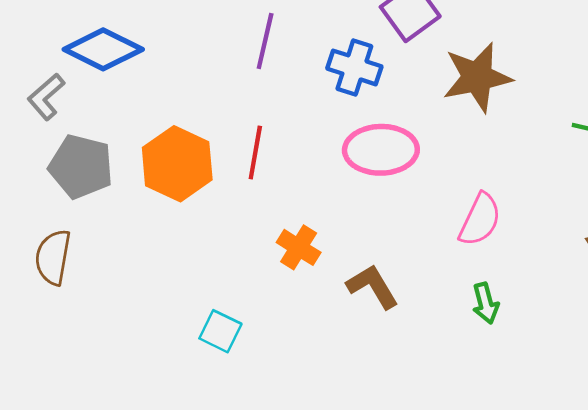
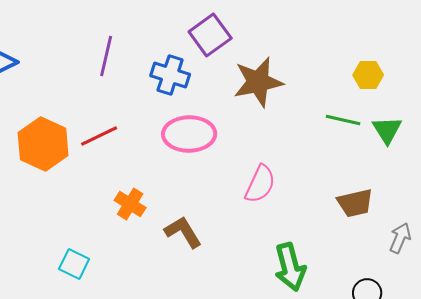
red line: (255, 153) -> (99, 136), turned 54
green arrow: (486, 303) -> (290, 267), moved, size x1.6

